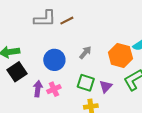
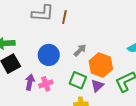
brown line: (67, 21) -> (64, 17), turned -56
orange hexagon: (120, 55) -> (101, 65), moved

